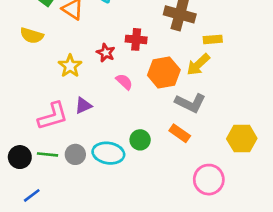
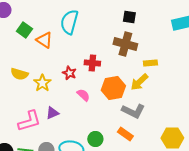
yellow semicircle: (32, 36) -> (19, 74), moved

